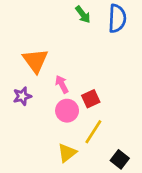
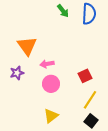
pink arrow: (62, 84) -> (47, 64), turned -72
red square: (91, 99) -> (85, 76), moved
yellow line: (93, 132) -> (90, 100), moved

